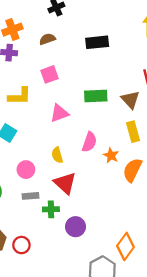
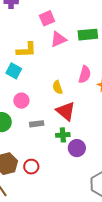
yellow L-shape: (20, 96) -> (26, 50), moved
pink triangle: (59, 113) -> (58, 39), moved
pink circle: (26, 170) -> (21, 101), moved
green cross: (51, 209) -> (63, 135), moved

